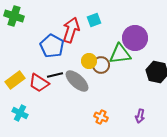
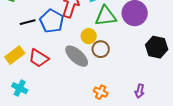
green triangle: (120, 54) -> (106, 16), moved
brown circle: (101, 65) -> (101, 49), moved
black line: (55, 75) -> (28, 22), moved

